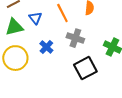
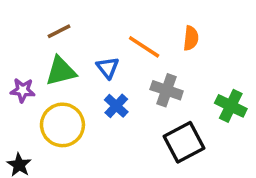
orange line: (62, 13) -> (144, 47), turned -30
blue triangle: (35, 18) -> (108, 68), moved

